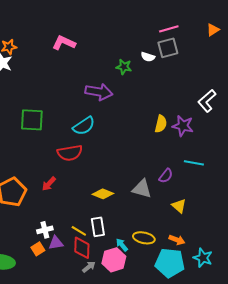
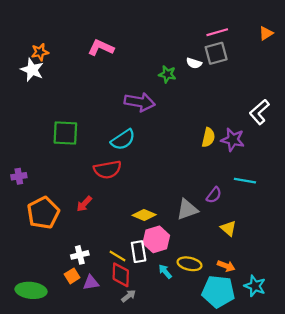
gray triangle: (142, 189) -> (187, 209), turned -35
purple triangle: (56, 243) -> (91, 283), moved
pink hexagon: (114, 260) -> (156, 239), moved

